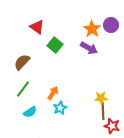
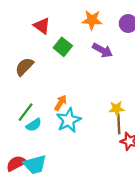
orange star: (92, 29) -> (92, 20), moved, turned -30
green line: (23, 89) -> (26, 112), moved
cyan star: (60, 108) -> (69, 120), size x1.5

